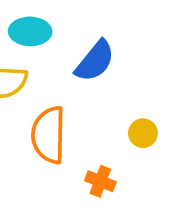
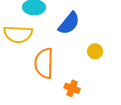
yellow circle: (143, 133) -> (95, 51), moved

